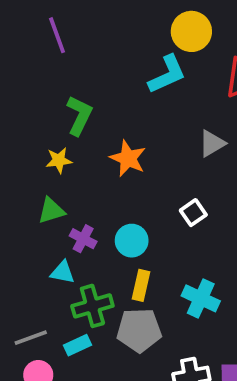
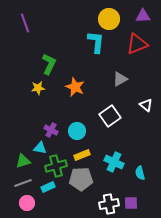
purple line: (57, 35) -> (25, 23), moved
cyan L-shape: (167, 74) -> (96, 42), turned -60
green triangle: (51, 211) -> (23, 161), moved
white square: (193, 213) -> (110, 116), size x1.5
yellow rectangle: (141, 285) -> (82, 155), turned 56

